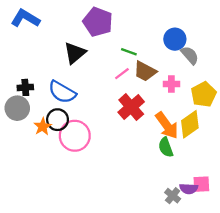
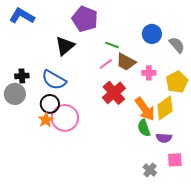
gray semicircle: (190, 55) -> (177, 45), moved
orange star: (43, 127) -> (46, 120), moved
purple semicircle: (189, 189) -> (164, 138), moved

